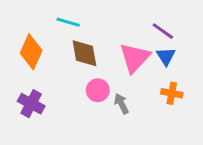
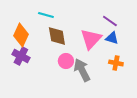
blue triangle: (166, 56) -> (112, 38), turned -40
purple cross: (31, 104) -> (21, 56), moved
gray arrow: (121, 104) -> (82, 70), size x1.6

